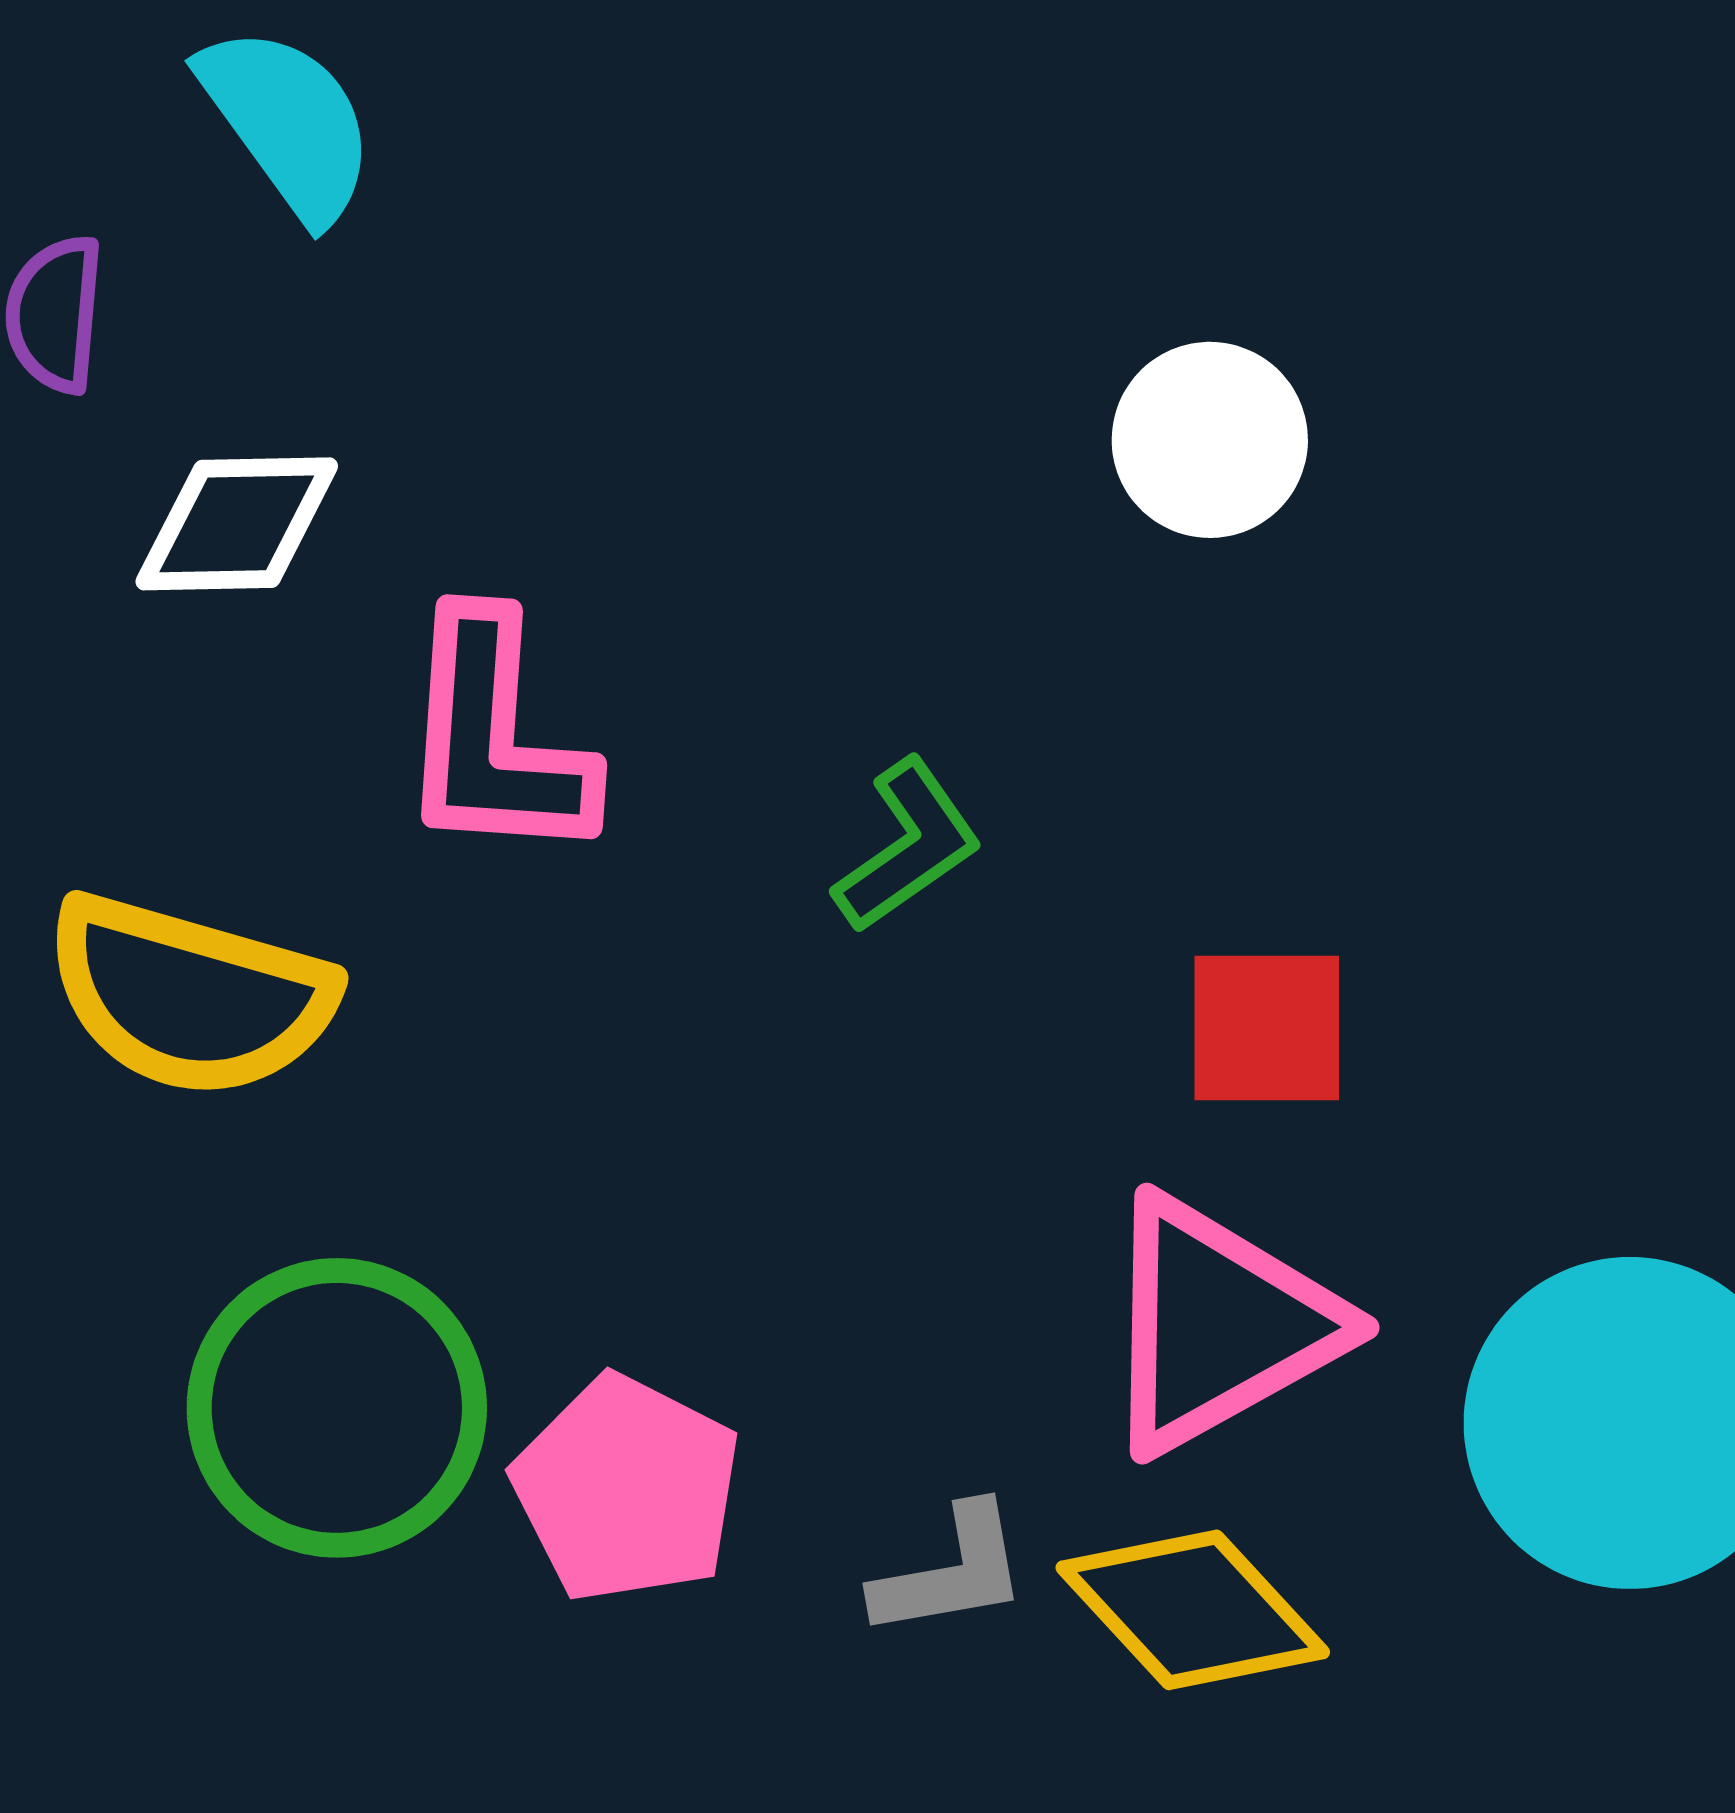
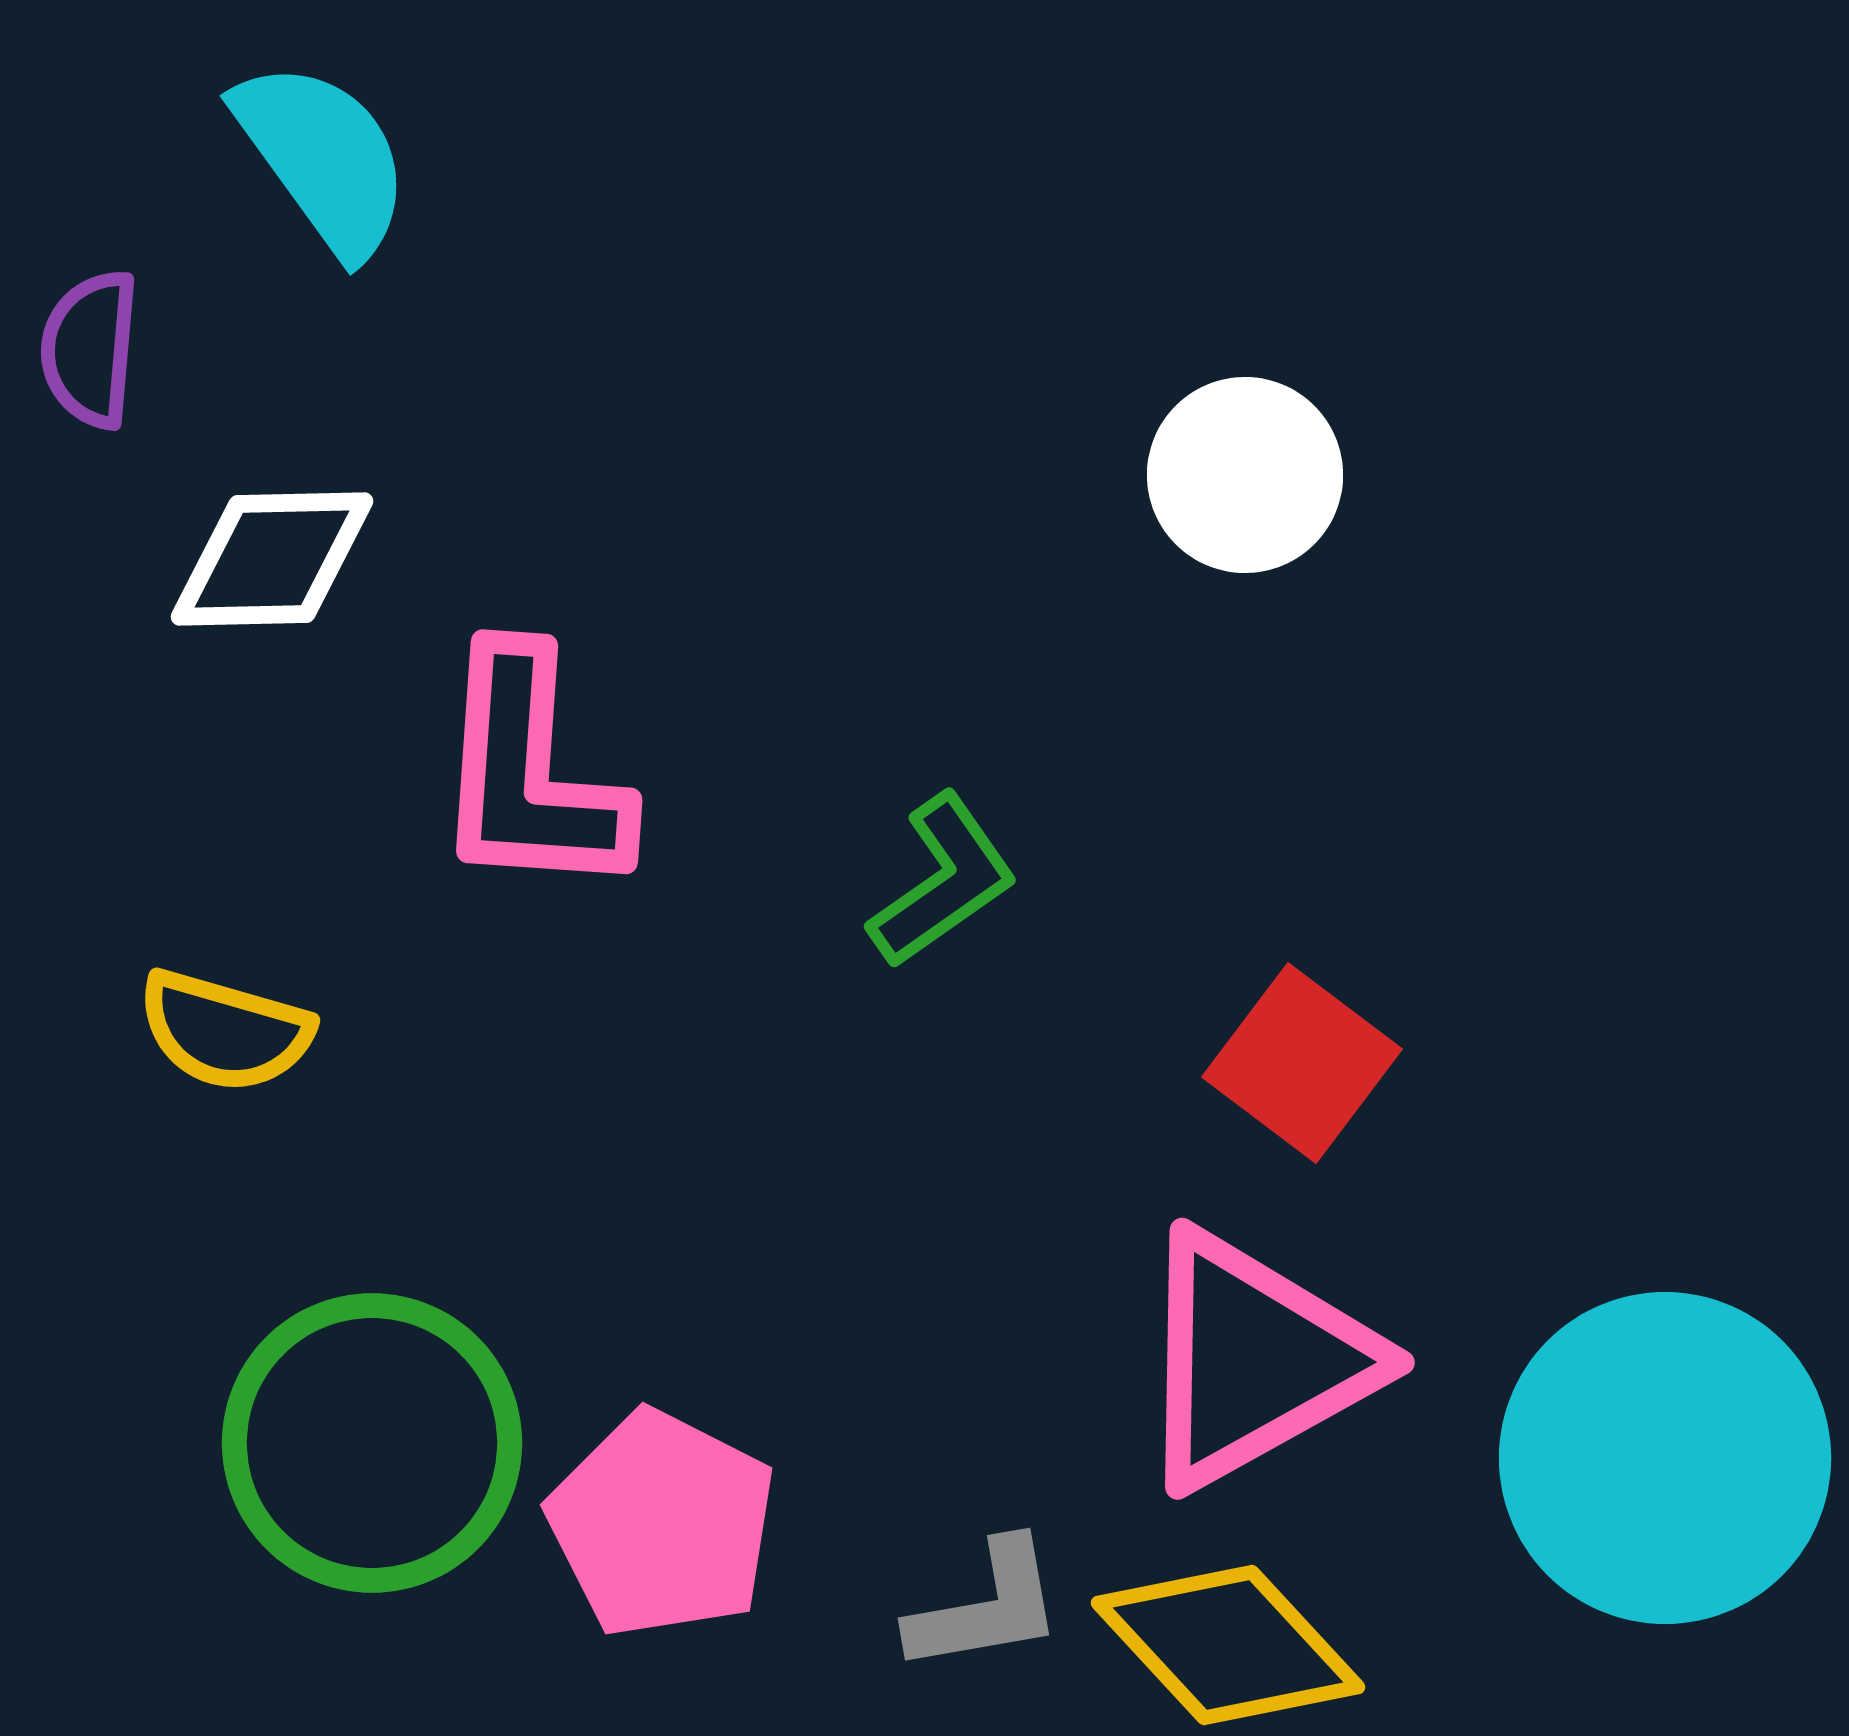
yellow semicircle: (190, 996) -> (225, 1031), size x0.6
red square: (1267, 1028) -> (1302, 1063), turned 37

